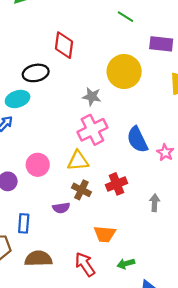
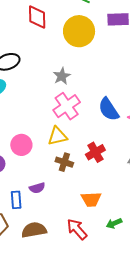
red diamond: (64, 45) -> (37, 17), moved
yellow circle: (124, 72) -> (79, 31), moved
gray star: (92, 97) -> (62, 76), turned -30
purple semicircle: (61, 208) -> (37, 188), moved

